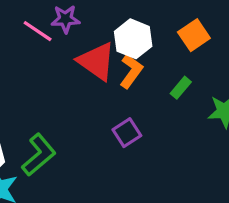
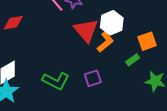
orange square: (194, 35) -> (147, 41), moved
green L-shape: (39, 155) -> (56, 81), moved, turned 52

